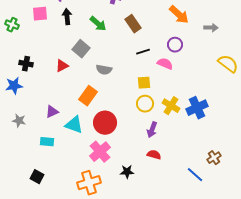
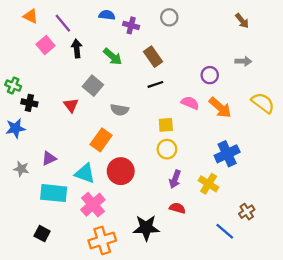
pink square: (40, 14) -> (46, 45), turned -35
orange arrow: (179, 15) -> (220, 108), moved
green cross: (12, 25) -> (13, 86), moved
purple circle: (175, 45) -> (210, 75), moved
black line: (143, 52) -> (155, 84), moved
red triangle: (62, 66) -> (71, 105), turned -40
yellow cross: (171, 106) -> (209, 184), moved
purple triangle: (52, 112) -> (49, 158), moved
cyan rectangle: (47, 142) -> (54, 193), size x1.6
pink cross: (100, 152) -> (93, 205), moved
black star: (127, 172) -> (146, 228), size x1.6

